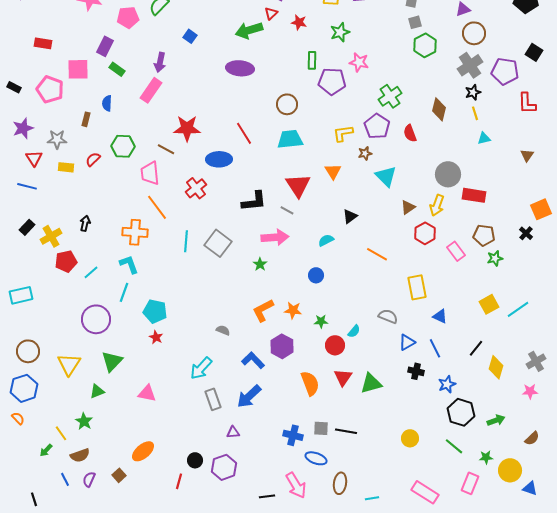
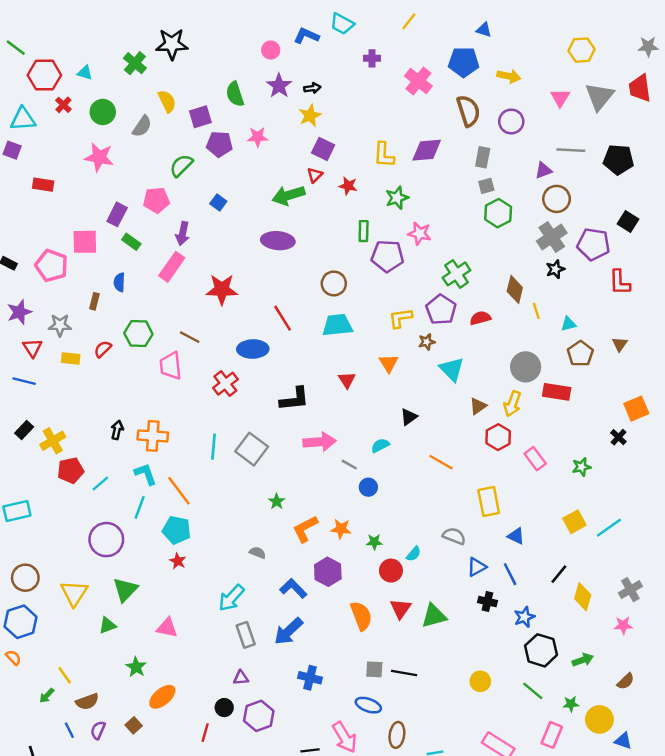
pink pentagon: (128, 17) -> (156, 200), moved
red rectangle: (43, 43) -> (43, 185), moved
yellow line: (475, 113) -> (536, 311), moved
red star: (187, 128) -> (222, 289), moved
red semicircle: (410, 133) -> (480, 318), turned 96
red triangle: (298, 185) -> (347, 380), size x0.6
orange line: (157, 207) -> (179, 491), moved
gray line: (287, 210) -> (349, 465), moved
black arrow: (85, 223) -> (117, 430), moved
brown pentagon: (484, 235) -> (580, 354), moved, turned 30
green star: (260, 264) -> (277, 501), moved
green star: (84, 421) -> (136, 667), moved
purple triangle: (233, 432) -> (241, 678), moved
blue cross: (293, 435) -> (310, 678), moved

